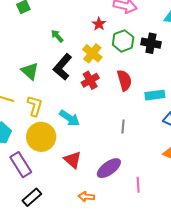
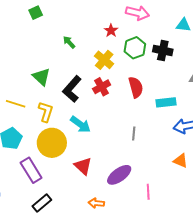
black L-shape: (63, 67) -> (72, 89), moved

